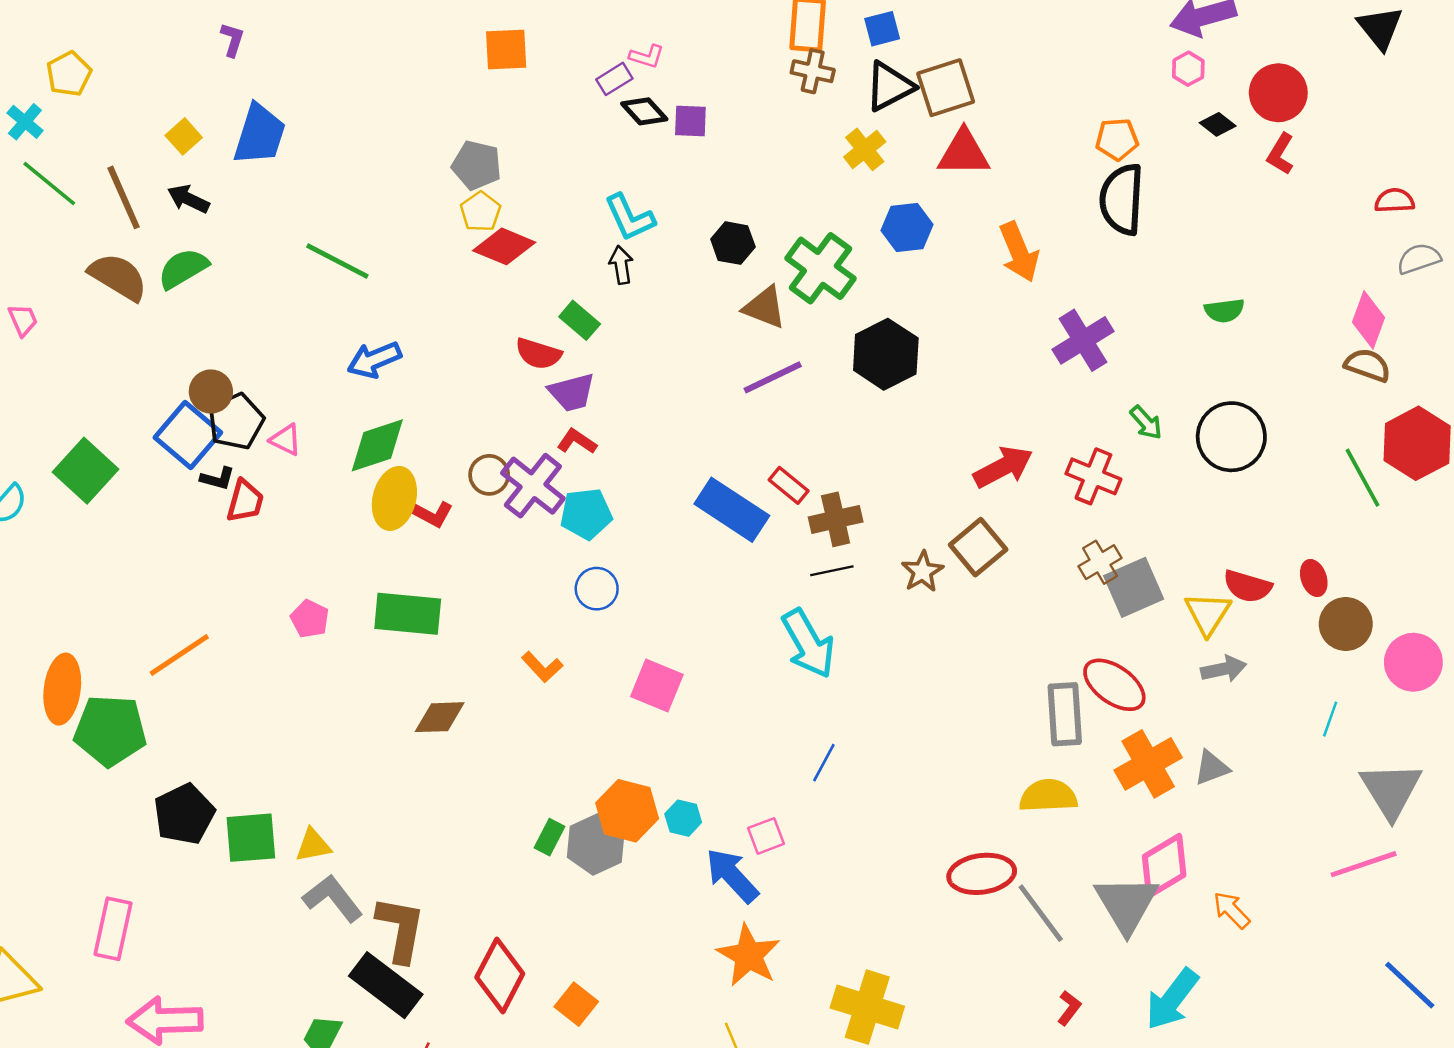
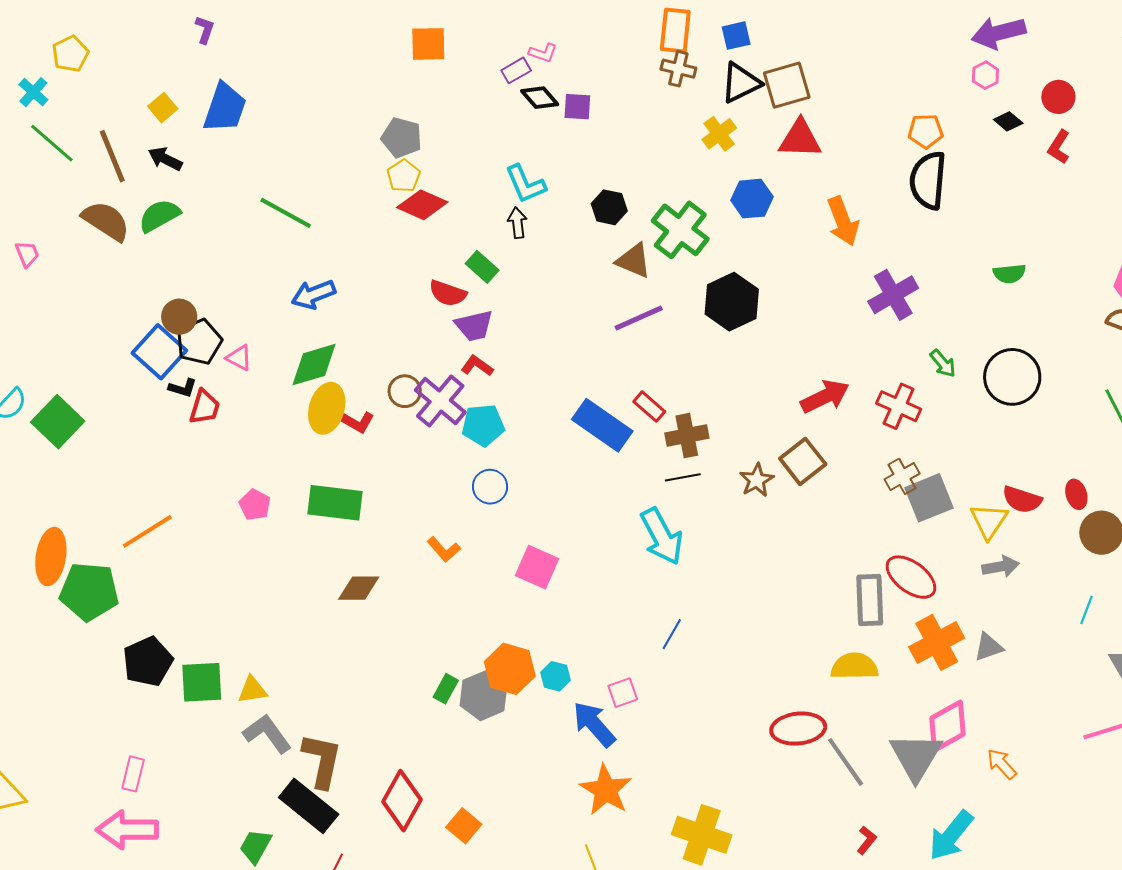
red circle: (1278, 93) -> (1058, 97), size x0.7
green square: (86, 471) -> (58, 422), moved
pink rectangle: (113, 929) -> (133, 774), moved, size x0.7

